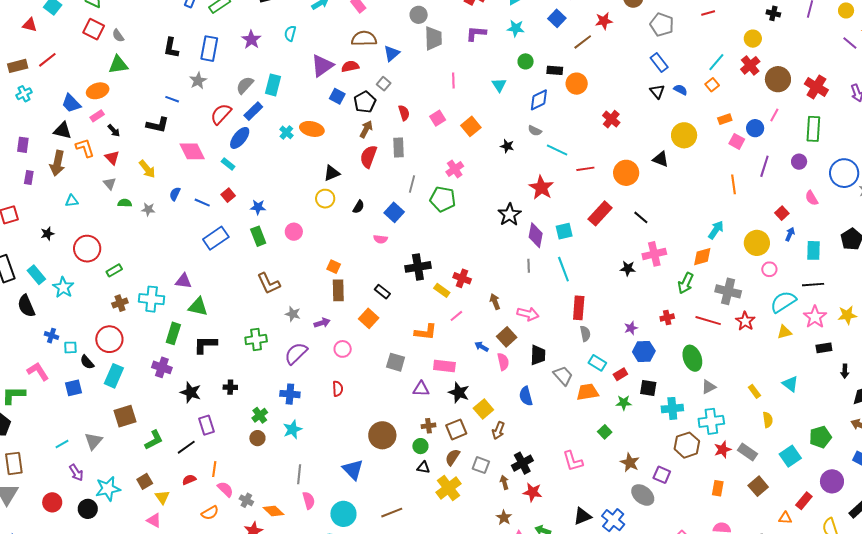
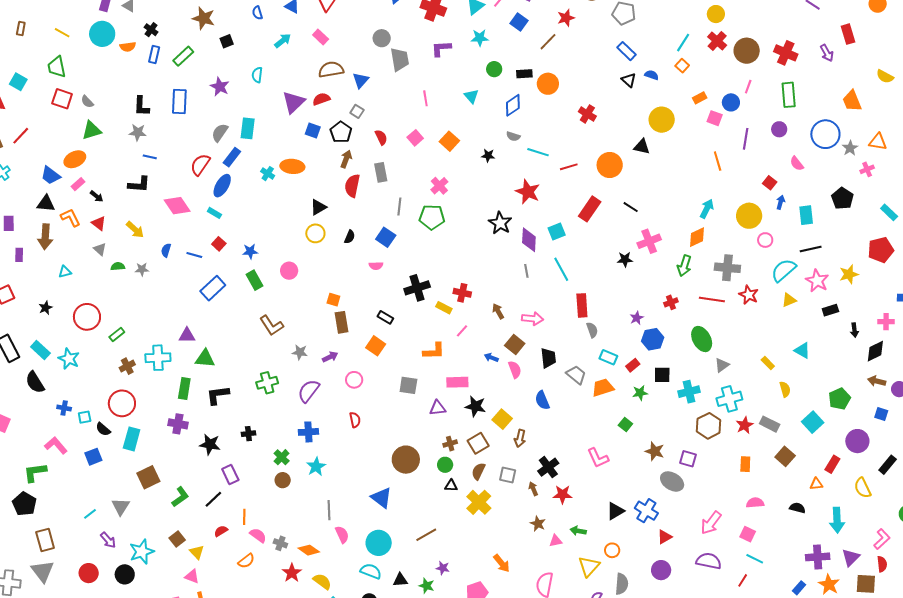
gray star: (198, 81) -> (138, 132), moved, turned -30

